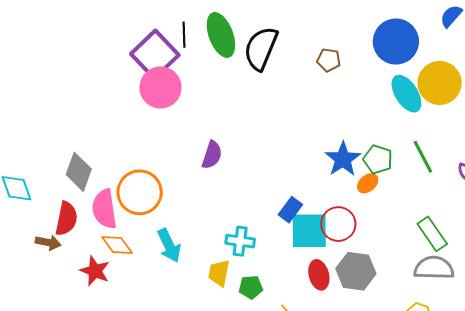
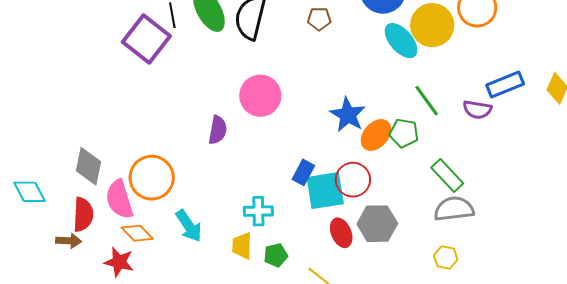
pink circle: (160, 87) -> (260, 96), moved
green pentagon: (378, 159) -> (404, 133), moved
orange ellipse: (368, 183) -> (376, 135), size x1.5

